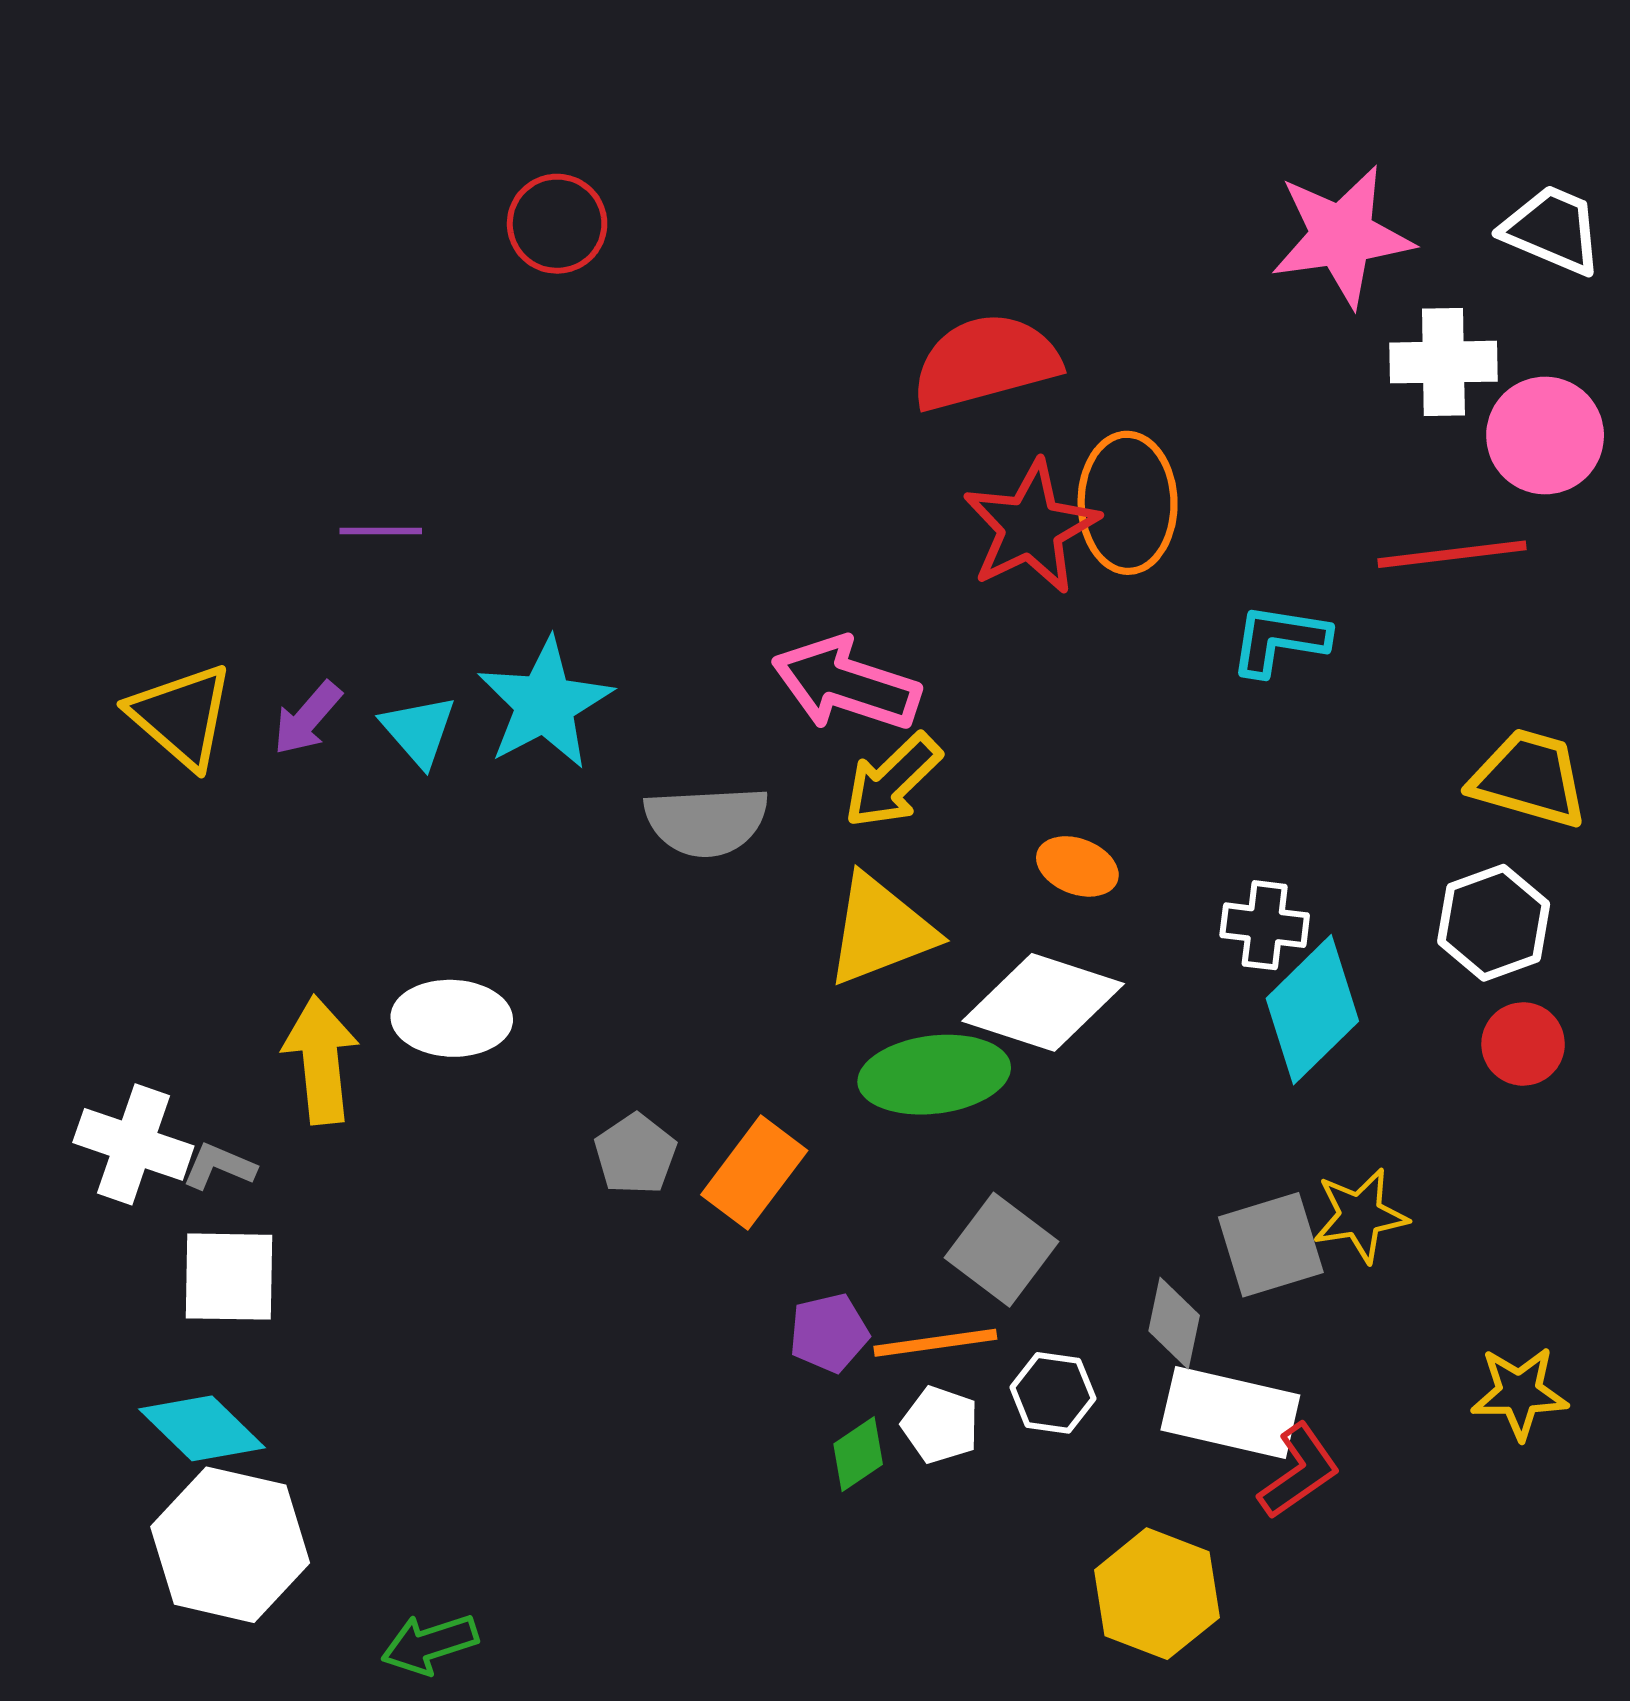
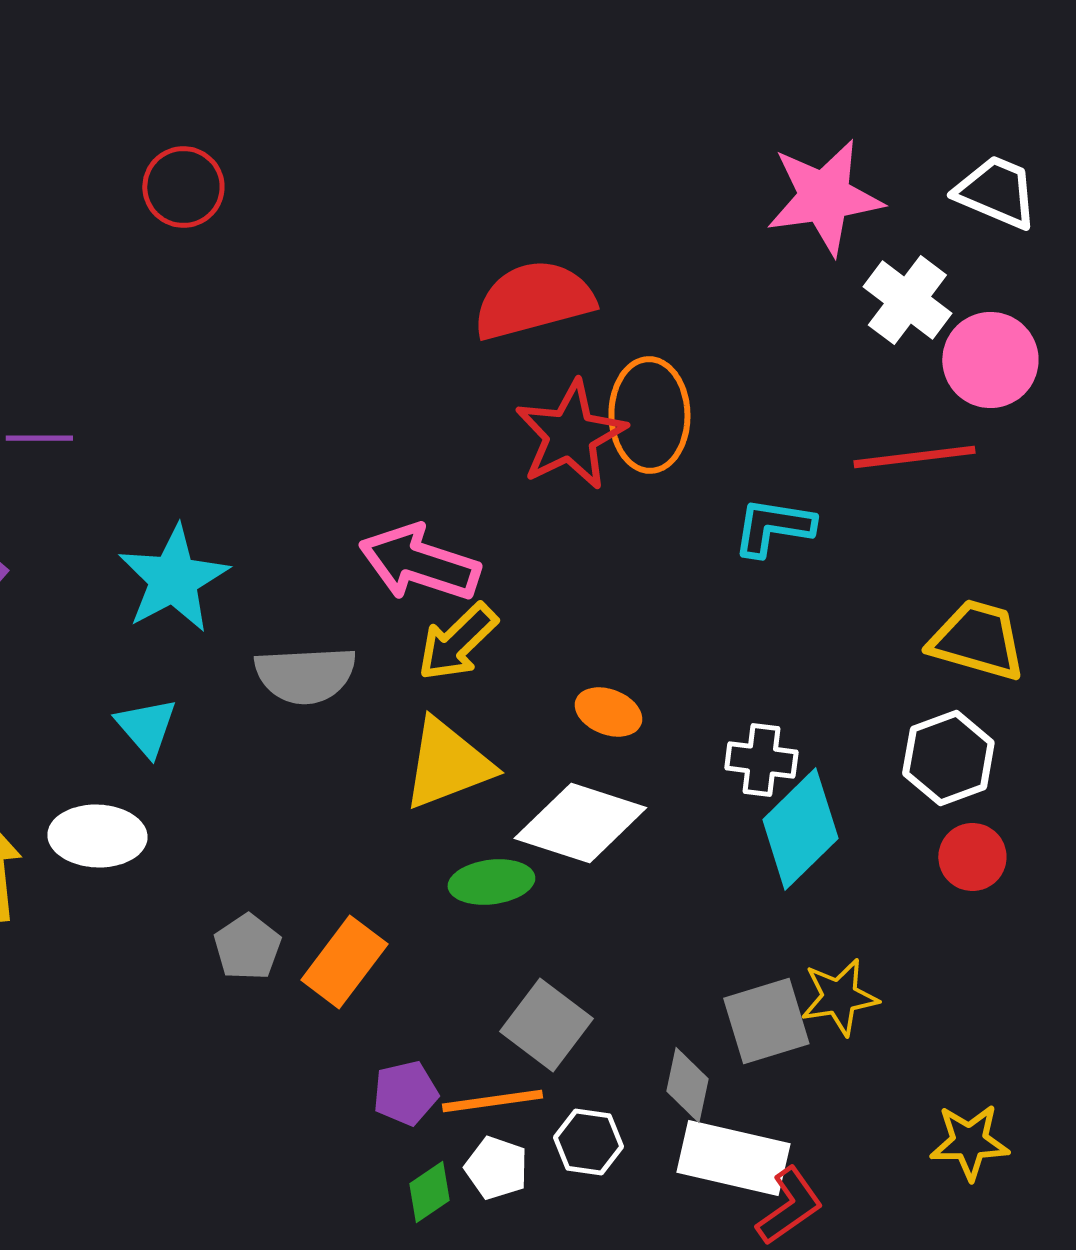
white cross: (1443, 362) -> (907, 300), turned 38
cyan triangle: (419, 731) -> (146, 727), moved
green ellipse: (934, 1075) -> (491, 882), size x0.7

